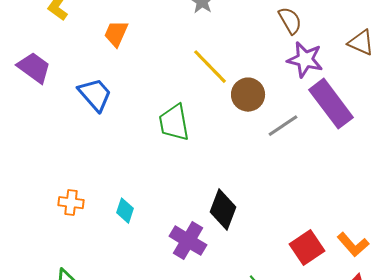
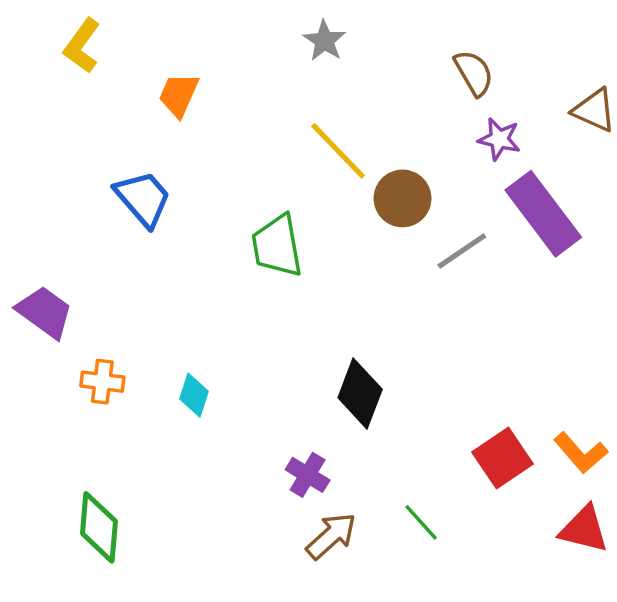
purple star: (305, 60) -> (499, 139), size x0.7
purple trapezoid: (34, 68) -> (45, 312), moved
purple cross: (188, 241) -> (308, 475), moved, size x0.7

